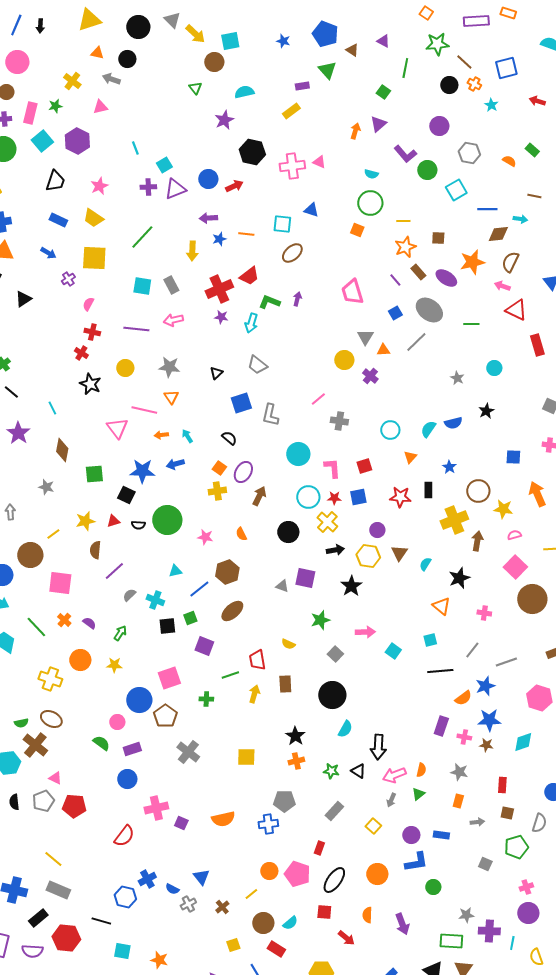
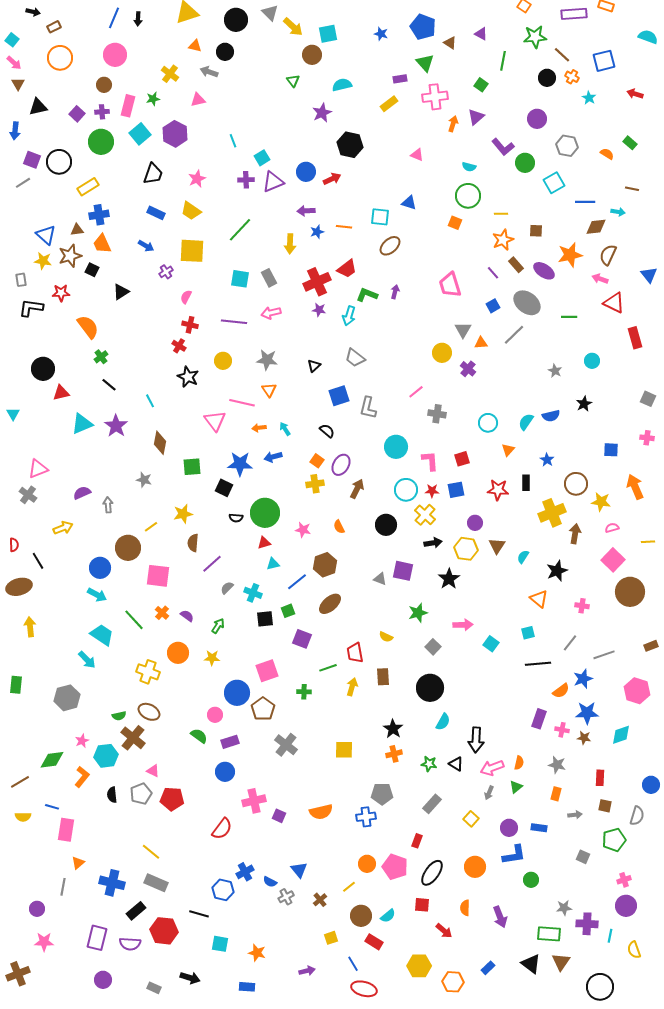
pink cross: (292, 166) -> (435, 97), moved
red triangle: (113, 521) -> (264, 543), moved

